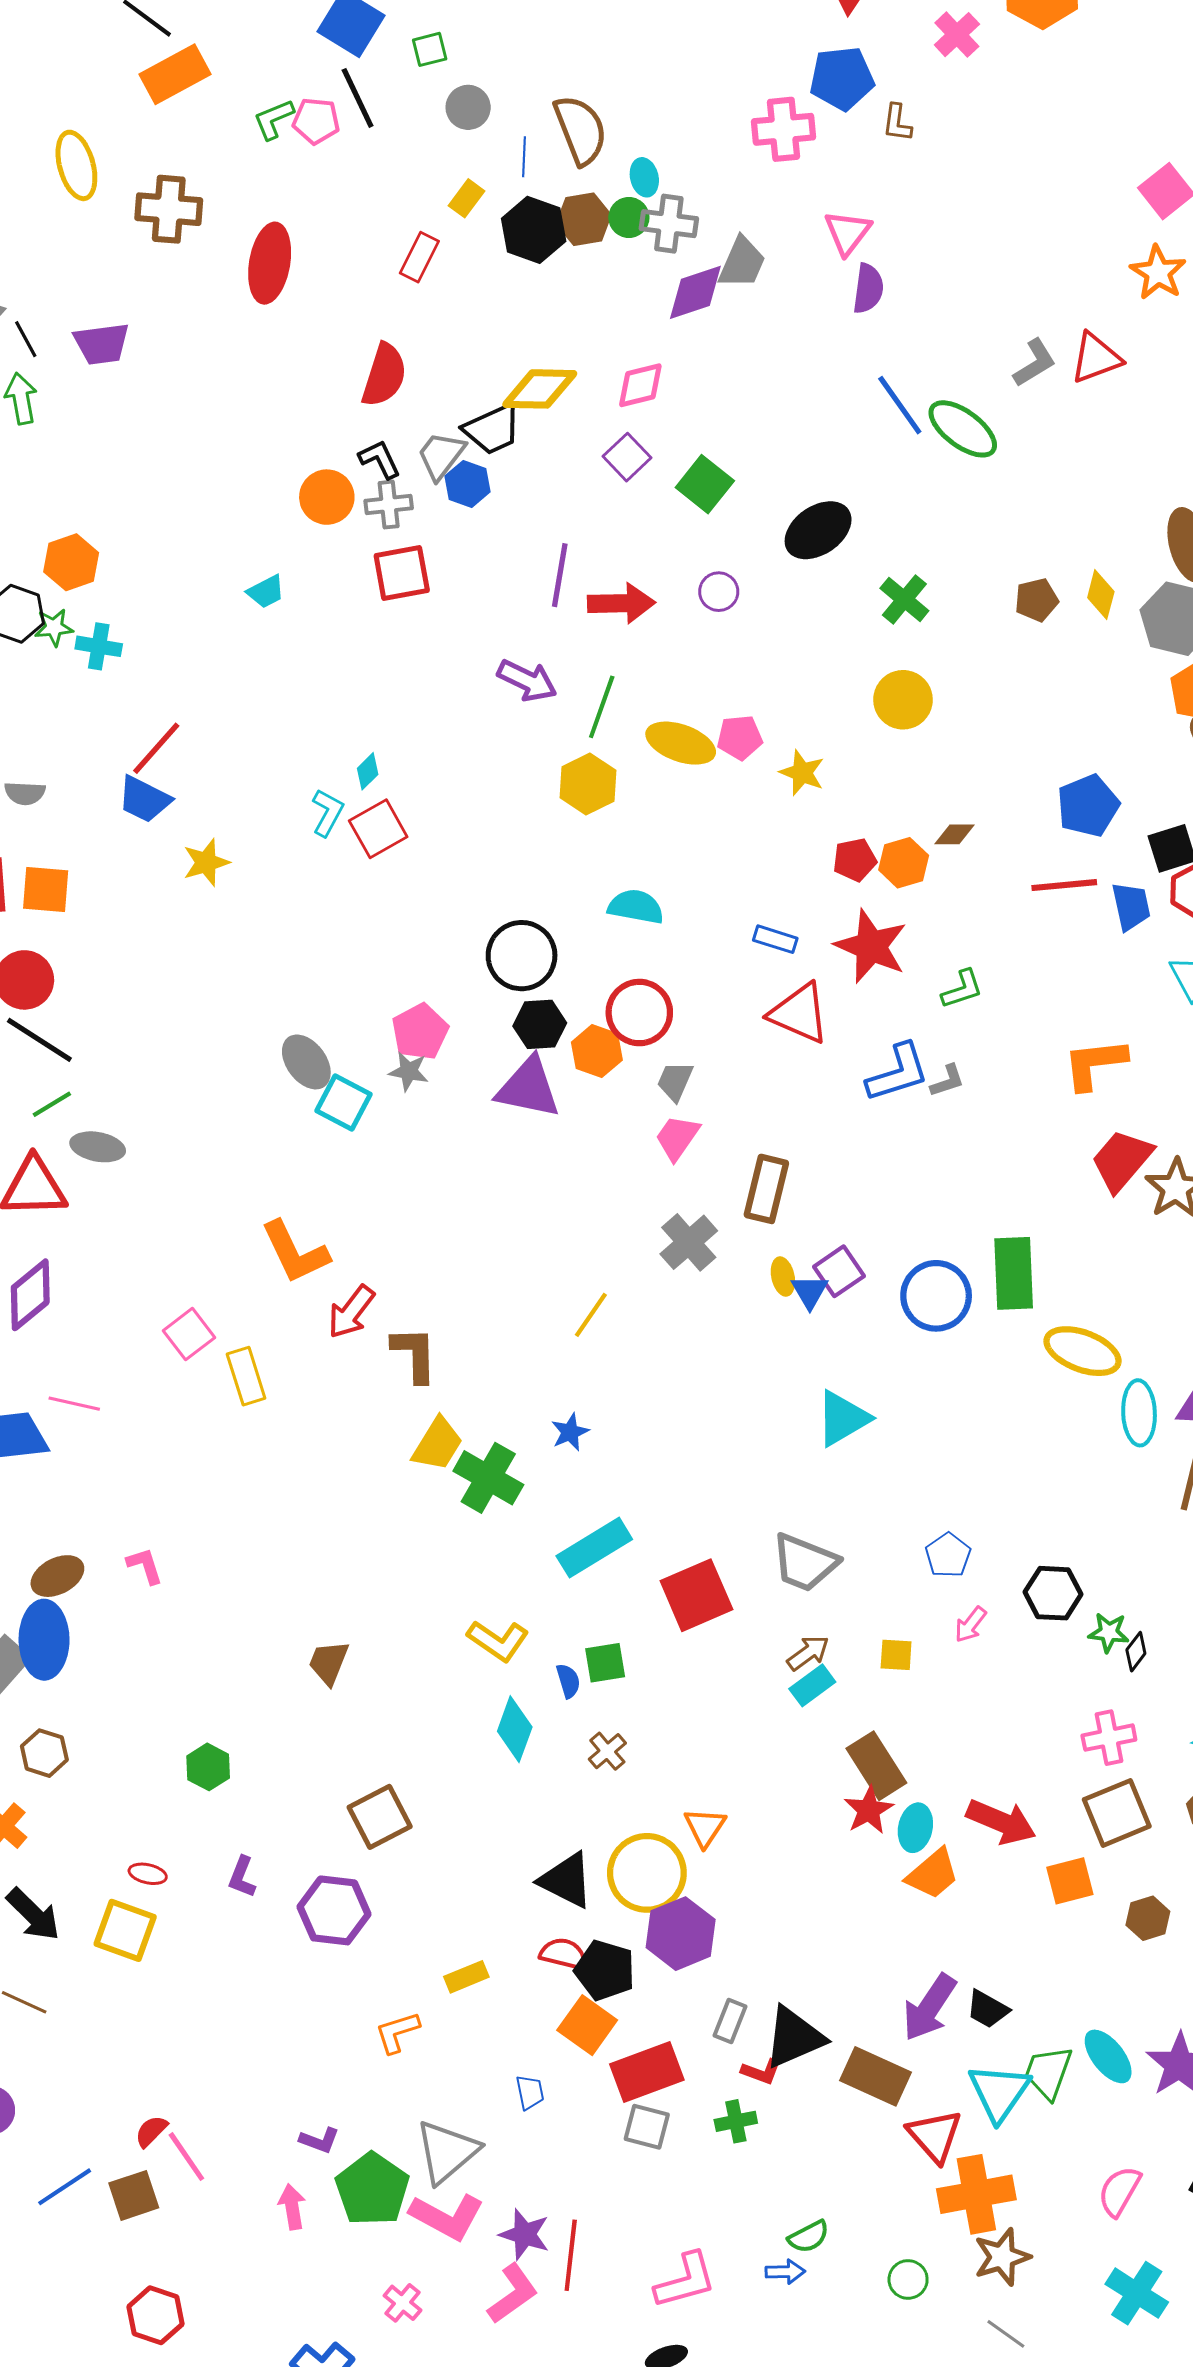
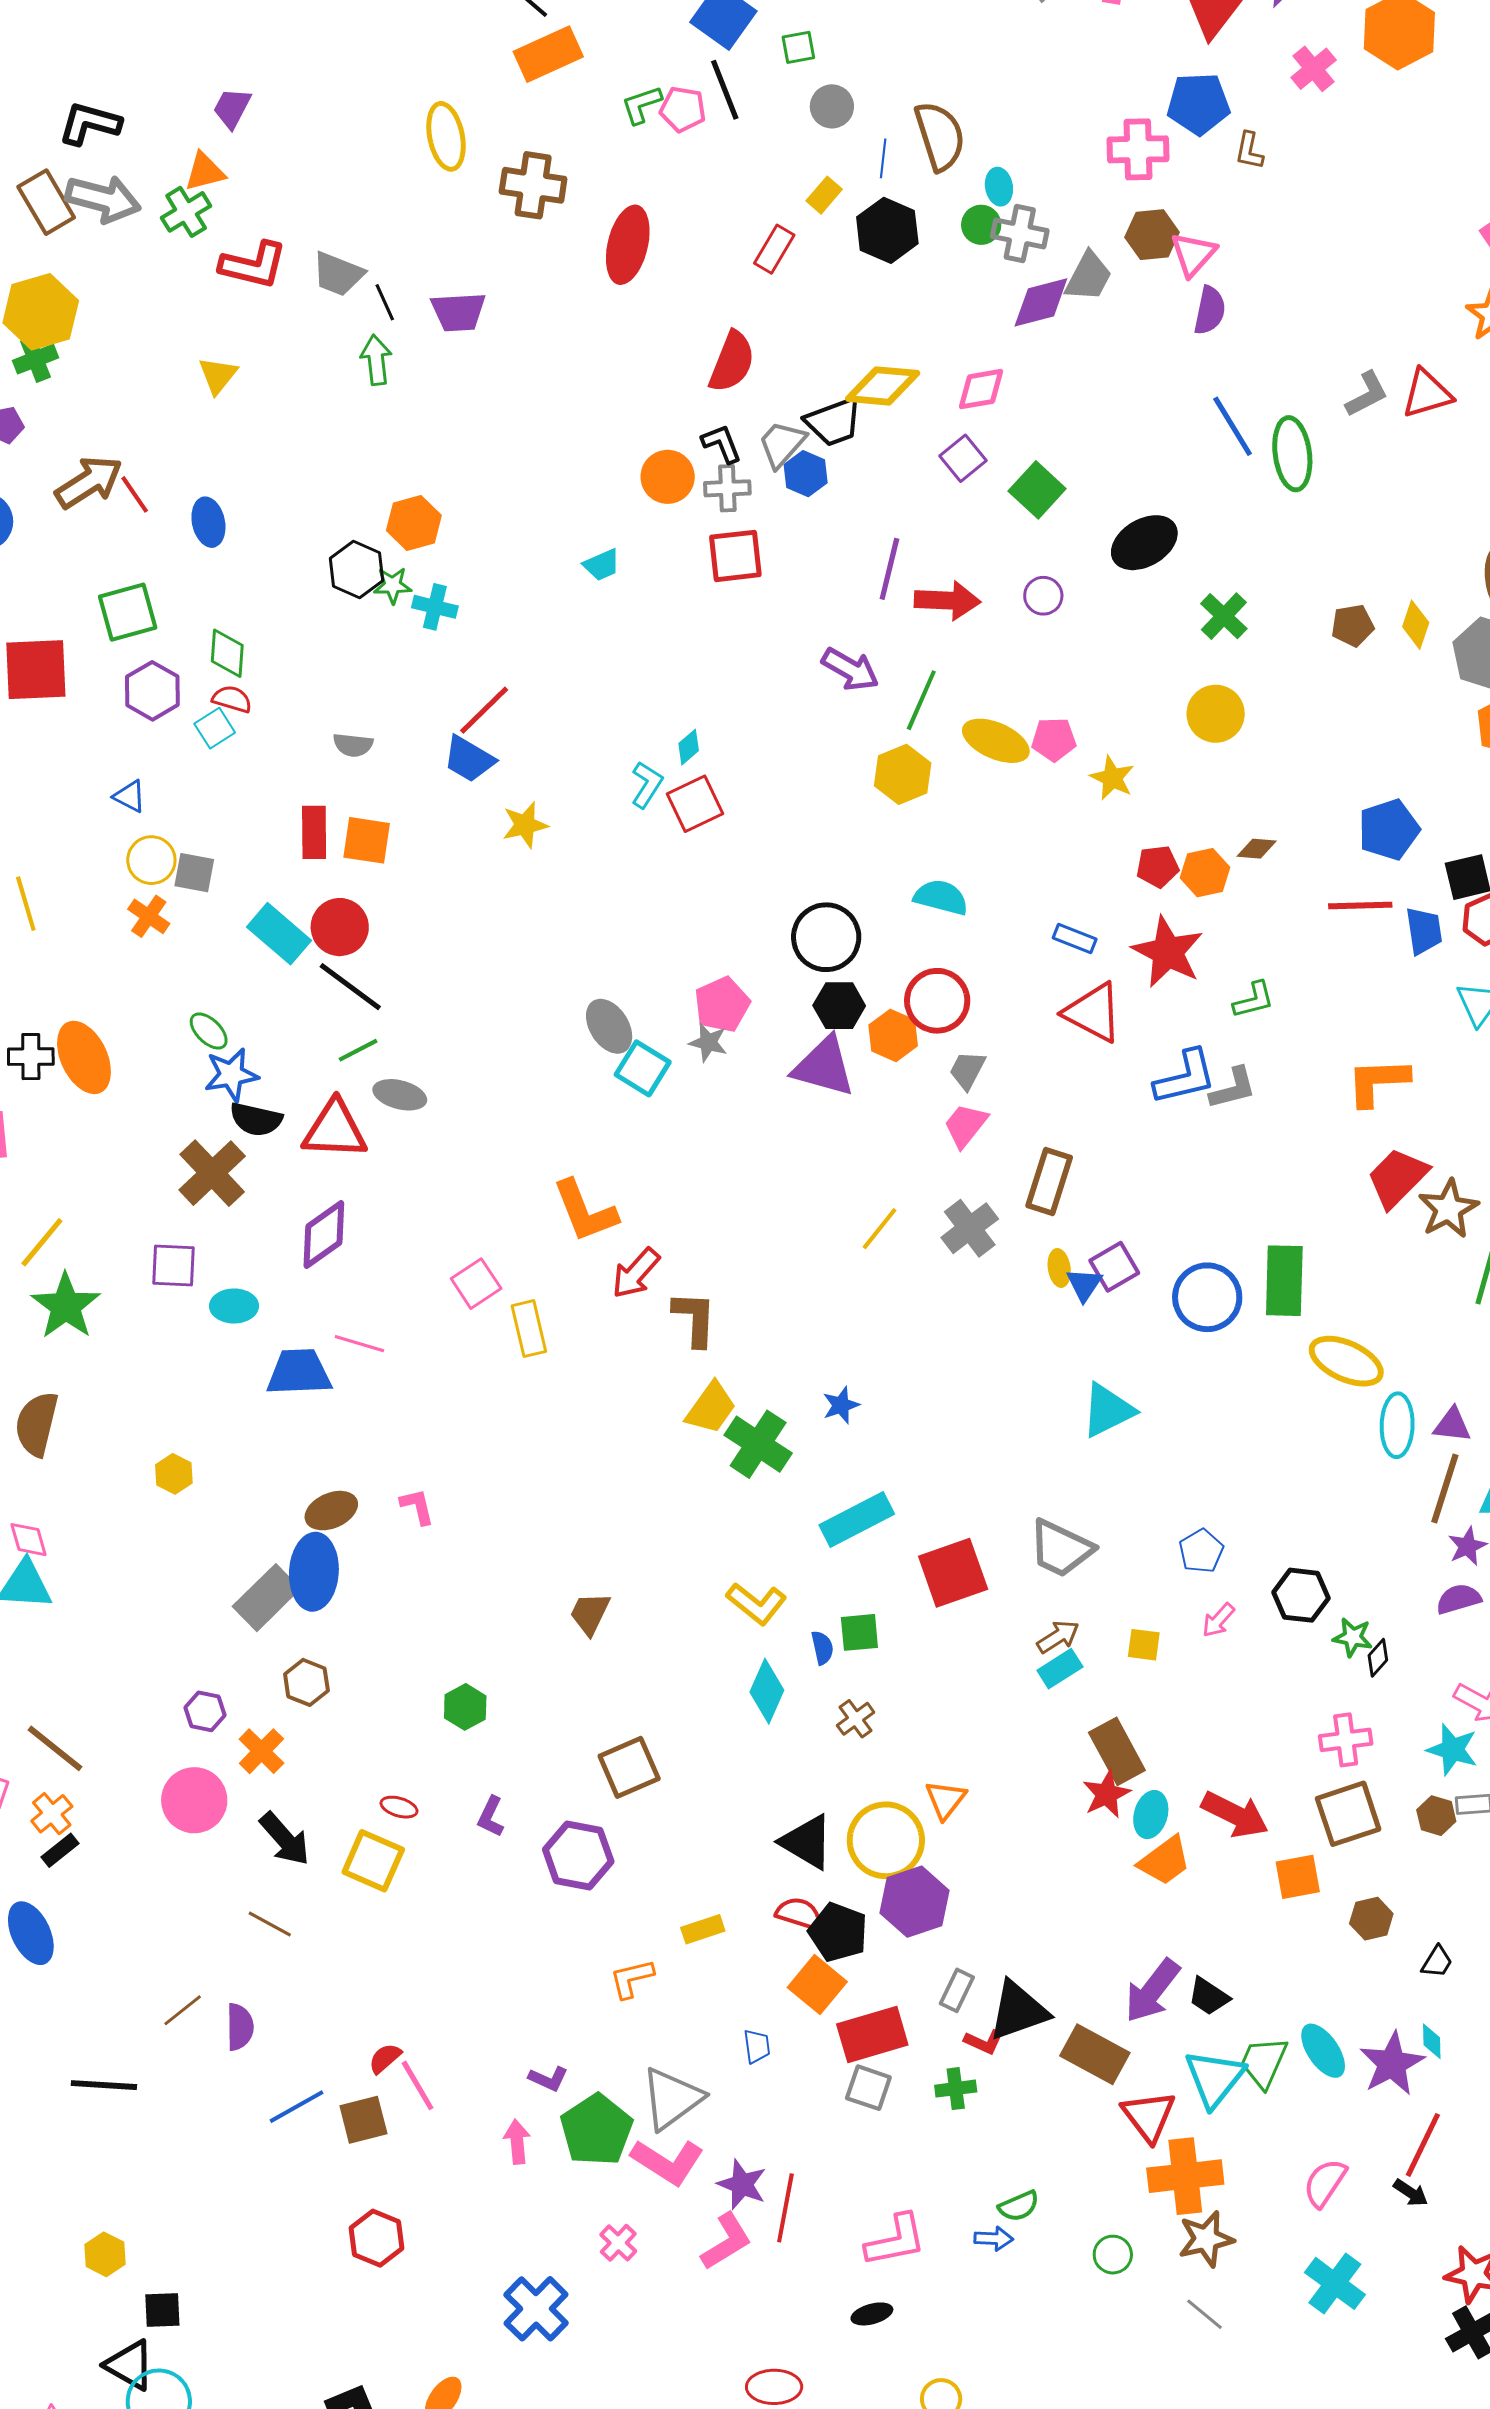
brown hexagon: (584, 219) -> (1152, 235), moved
green ellipse: (963, 429) -> (1292, 454), turned 42
gray L-shape: (947, 1081) -> (1233, 1088), size x1.4
yellow line: (591, 1315) -> (880, 1229), moved

